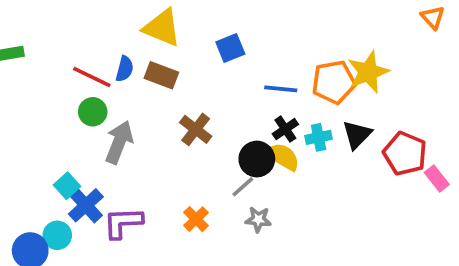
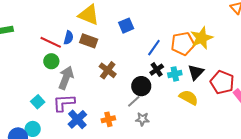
blue line: (281, 89) -> (154, 48), turned -60
yellow semicircle: (282, 157) -> (189, 97), moved
blue cross: (86, 205) -> (77, 119), moved
orange cross: (196, 219) -> (108, 119), turned 32
purple L-shape: (123, 223) -> (64, 103), moved

